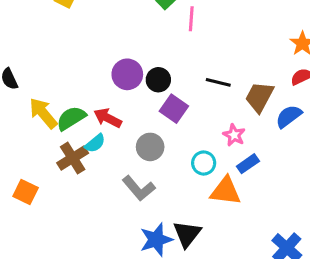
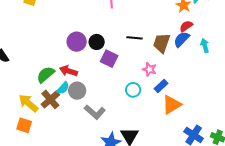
yellow arrow: (43, 113) -> (28, 103), moved
blue semicircle: (289, 116) -> (182, 39), moved
gray circle: (150, 147) -> (77, 91), moved
orange triangle: (226, 191) -> (172, 105), moved, turned -30

